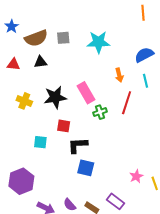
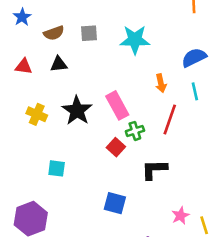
brown semicircle: (36, 38) -> (54, 33), size x0.7
black star: (55, 97) -> (77, 111), turned -30
red square: (64, 126) -> (116, 147), moved, turned 32
black L-shape: (78, 145) -> (154, 169), moved

